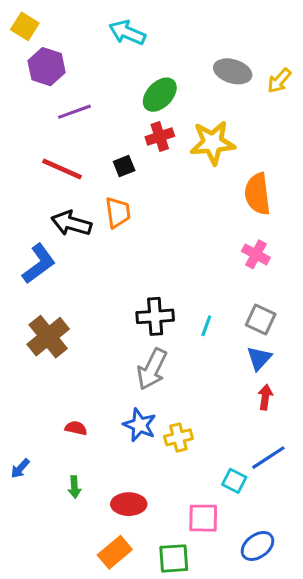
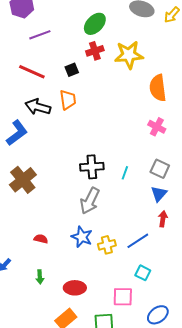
blue line: (268, 458) -> (138, 241), moved

